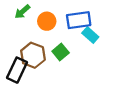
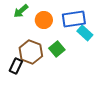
black rectangle: (17, 70) -> (16, 66), size x0.7

